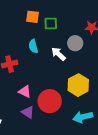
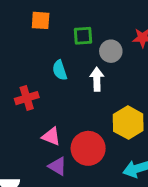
orange square: (33, 17) -> (41, 20), moved
gray circle: (75, 43) -> (111, 51), moved
white arrow: (59, 54) -> (97, 79), turned 49

